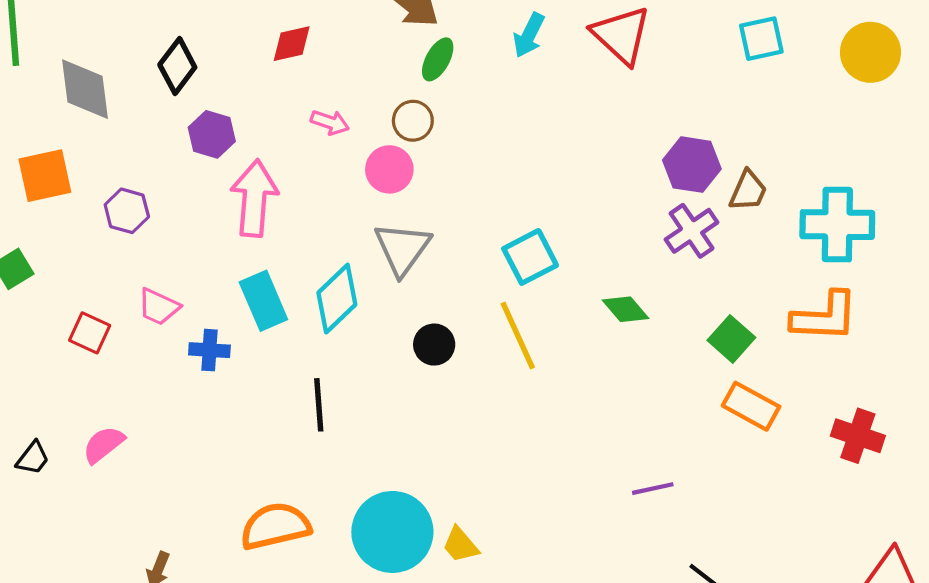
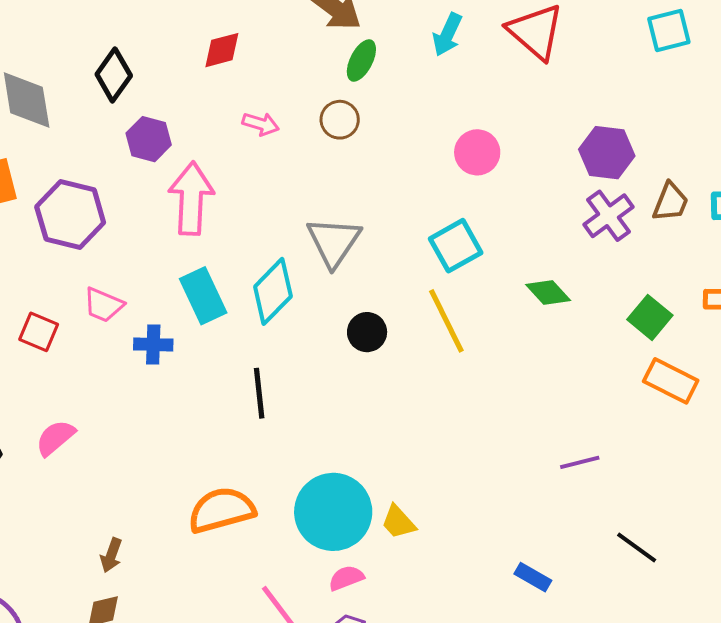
pink circle: (389, 169) -> (477, 152), moved
brown trapezoid: (748, 191) -> (670, 202), moved
purple hexagon: (127, 211) -> (70, 215), size x1.6

